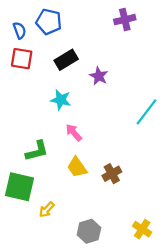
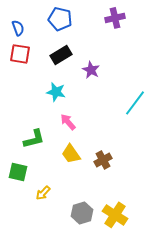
blue pentagon: (49, 22) -> (60, 19), moved
green square: (19, 187) -> (18, 172), size x0.7
yellow cross: (142, 229) -> (115, 215), moved, size x1.4

